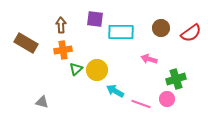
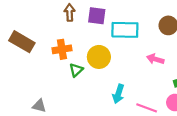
brown arrow: (61, 25) -> (70, 12), moved
yellow circle: (97, 70) -> (99, 57), moved
cyan arrow: (115, 91) -> (118, 94), turned -102

